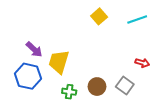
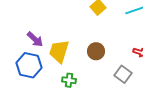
brown circle: (97, 87) -> (96, 51), moved

